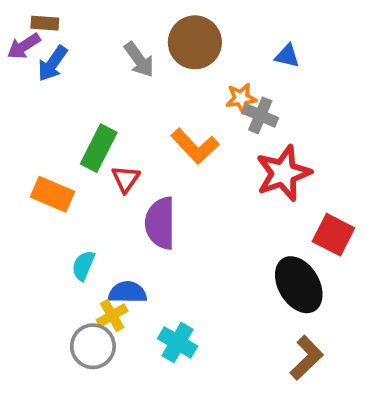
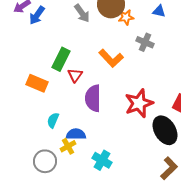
orange star: (241, 98) -> (126, 17), moved
red star: (283, 173) -> (139, 103), moved
gray circle: (93, 346) -> (45, 161), moved

